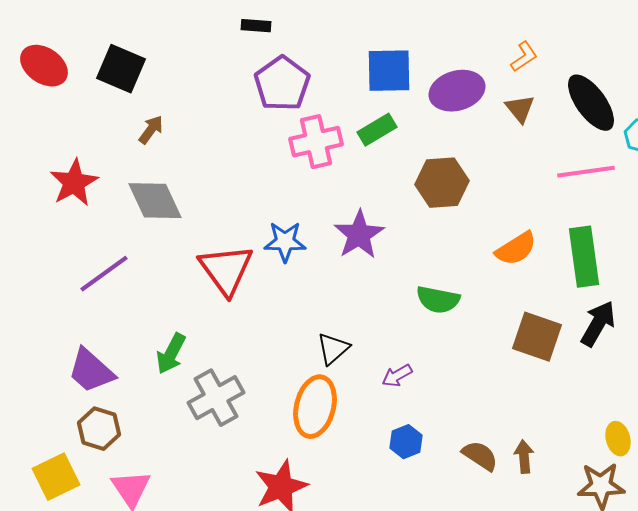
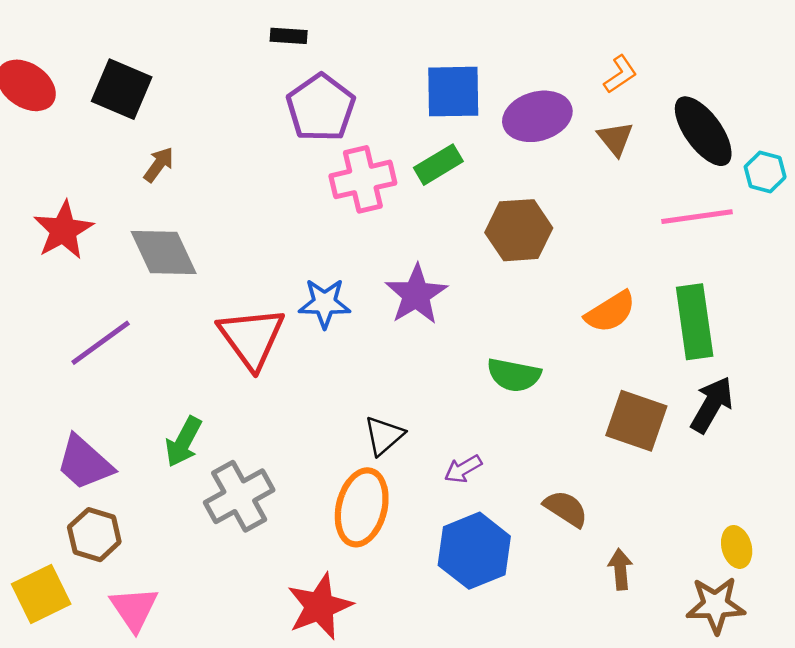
blue hexagon: (406, 442) -> (474, 551), size x1.8
brown semicircle: (480, 456) -> (566, 509), moved

